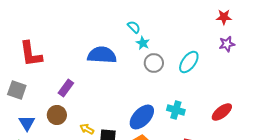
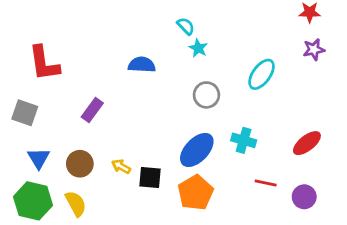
blue semicircle: (102, 55) -> (142, 65), size x0.7
gray circle: (154, 63) -> (206, 95), moved
brown circle: (57, 115) -> (80, 164), moved

